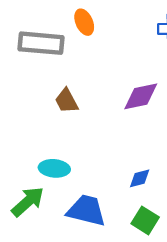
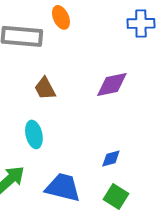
cyan ellipse: (54, 168) -> (34, 134), moved, turned 72

